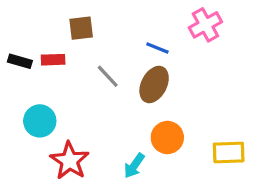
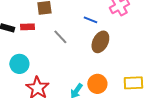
brown ellipse: (154, 84) -> (100, 42), moved
orange circle: (167, 137) -> (97, 84), moved

